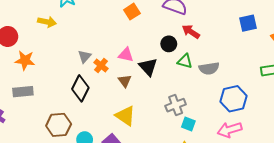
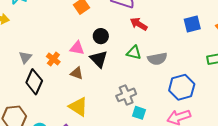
blue square: (248, 23) -> (192, 24), moved
black circle: (169, 44) -> (101, 36), moved
gray triangle: (85, 56) -> (25, 57), moved
brown triangle: (125, 81) -> (77, 73), turned -32

